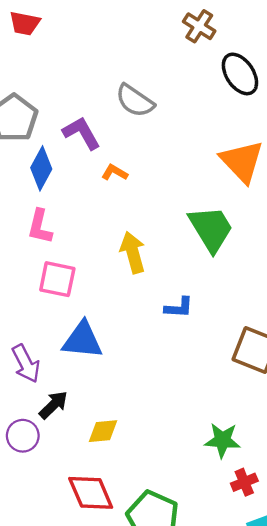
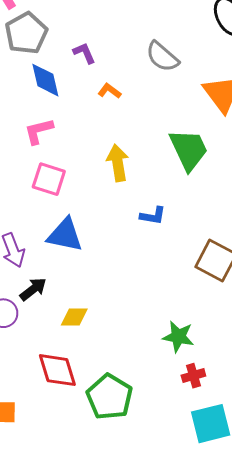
gray semicircle: (135, 101) -> (162, 57), moved
purple L-shape: (82, 133) -> (84, 53), size x0.7
blue diamond: (41, 168) -> (45, 80), turned -48
pink L-shape: (40, 227) -> (39, 131), turned 56

